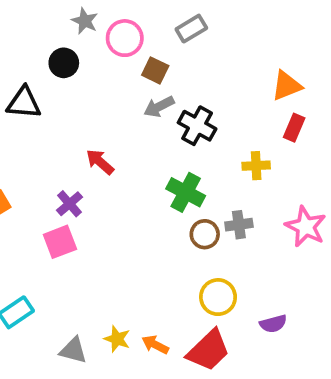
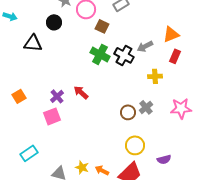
gray arrow: (159, 107) -> (145, 46), moved
red arrow: (100, 162) -> (81, 92), moved
green cross: (186, 192) -> (100, 54), moved
gray cross: (239, 225) -> (146, 107), turned -32
pink star: (306, 227) -> (181, 108), turned -30

